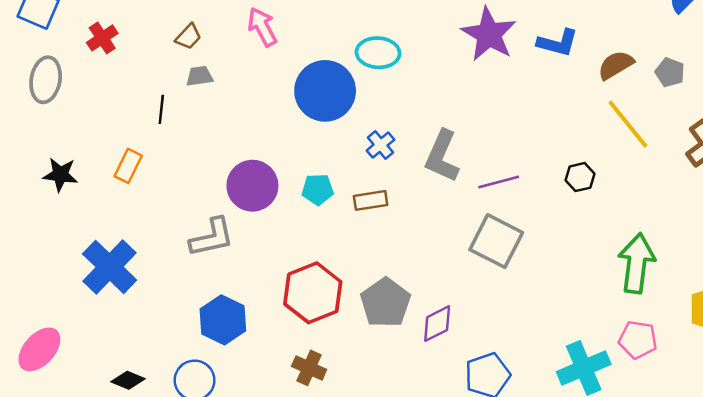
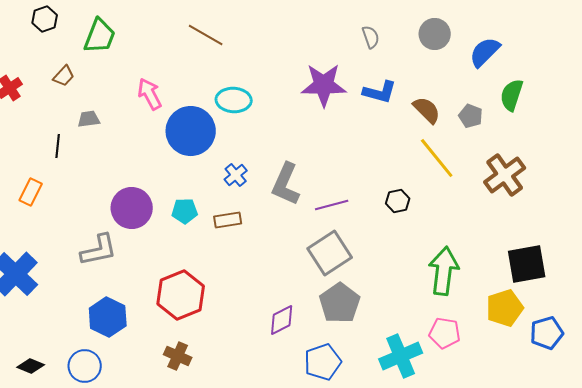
pink arrow: (262, 27) -> (150, 94), moved
purple star: (489, 34) -> (324, 85), turned -30
brown trapezoid: (188, 37) -> (64, 76), moved
brown semicircle: (616, 65) -> (427, 110), turned 76
gray square: (496, 241) -> (330, 253), turned 30
gray pentagon: (385, 303) -> (340, 303), moved

